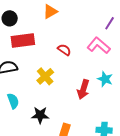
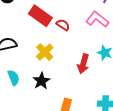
red rectangle: (23, 41) -> (40, 16), moved, turned 45
black star: (40, 115) -> (41, 81), moved, turned -30

